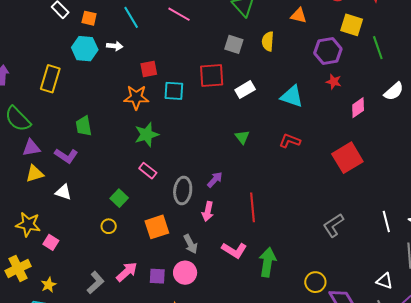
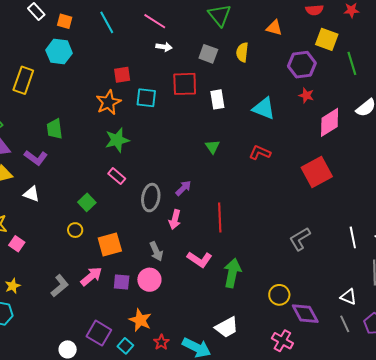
white arrow: (115, 46) -> (164, 47), moved
white rectangle: (245, 90) -> (217, 99), turned -72
orange star: (136, 97) -> (108, 102), turned -30
pink diamond: (358, 108) -> (330, 122), size x1.4
orange square: (157, 227) -> (110, 244), moved

